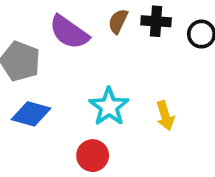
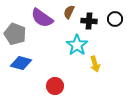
black cross: (156, 21) -> (89, 21), moved
cyan star: (109, 107) -> (77, 45), moved

